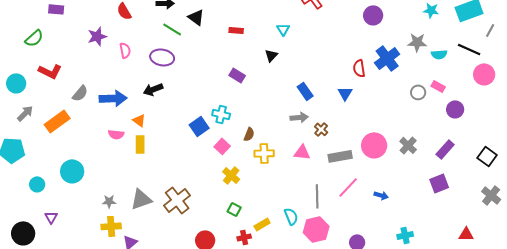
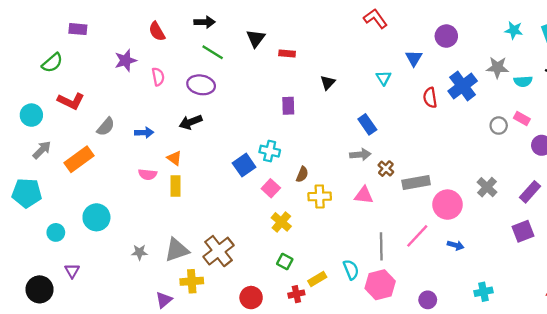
black triangle: (196, 17) -> (256, 38), moved, turned 30
cyan triangle: (283, 29) -> (384, 78), moved
purple rectangle: (237, 75) -> (288, 106), turned 56
blue triangle: (345, 93) -> (414, 58), moved
blue arrow: (113, 98) -> (144, 132), size x0.6
pink circle: (374, 145) -> (447, 205), moved
gray rectangle: (340, 156) -> (416, 182), moved
yellow cross: (111, 226) -> (192, 281), moved

